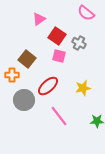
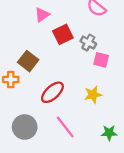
red square: (57, 36) -> (63, 34), turned 30
pink square: (59, 56) -> (101, 60), moved
gray circle: (24, 100) -> (25, 127), moved

